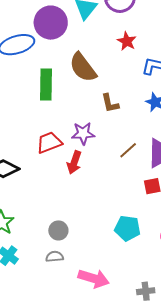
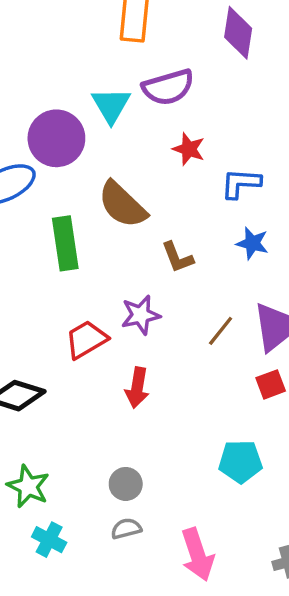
red arrow: (74, 162) -> (137, 388), moved
pink arrow: (94, 278) -> (197, 555), turned 64

